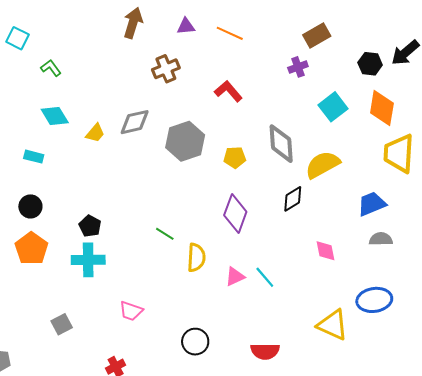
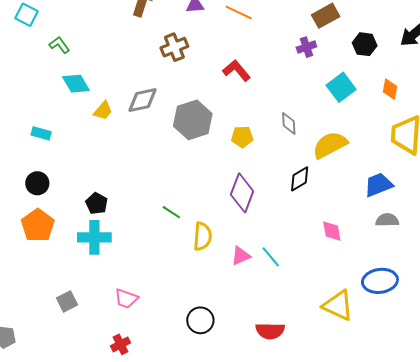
black hexagon: (370, 64) -> (365, 44), moved
orange diamond: (382, 108) -> (390, 89), size x0.6
cyan diamond: (55, 116) -> (76, 84), moved
gray diamond: (281, 144) -> (289, 123), size x0.6
pink trapezoid: (131, 311) -> (126, 299), moved

